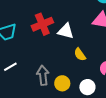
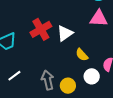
white triangle: (66, 31) -> (65, 33), turned -42
white circle: (87, 87) -> (92, 76), moved

